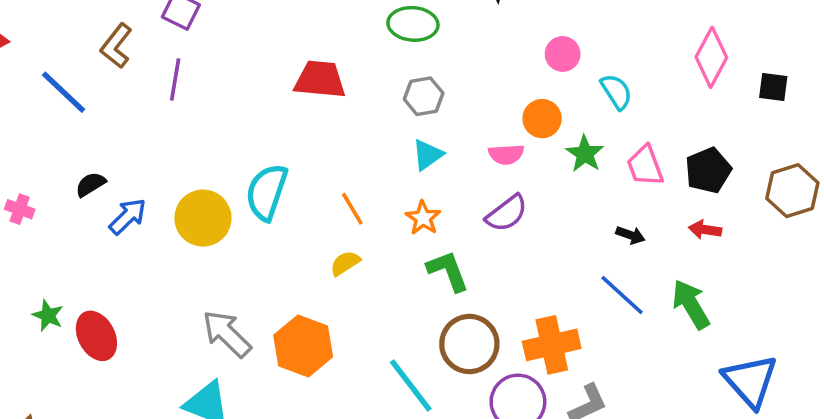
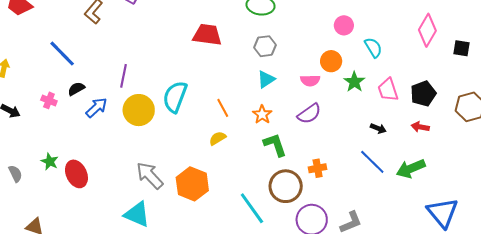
purple line: (175, 79) -> (124, 76), moved
blue line: (64, 92) -> (62, 54), moved
pink cross: (20, 209) -> (49, 100), moved
green arrow: (691, 304) -> (411, 169), turned -84
orange cross: (552, 345) -> (318, 168), moved, size x0.6

